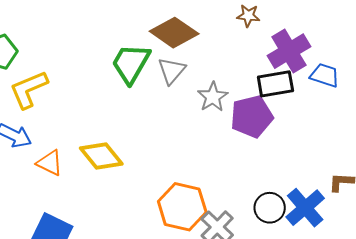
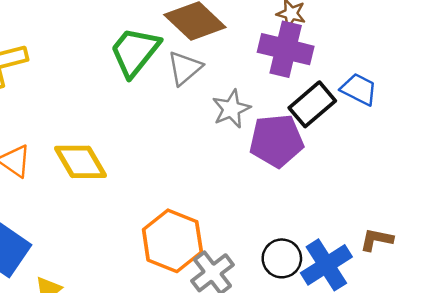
purple cross: (289, 51) -> (286, 49), moved, turned 36
blue trapezoid: (325, 75) -> (359, 89), moved
black rectangle: (275, 84) -> (312, 104), turned -39

